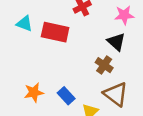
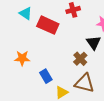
orange star: (34, 92) -> (22, 58), moved
brown triangle: (116, 94) -> (84, 83), turned -35

